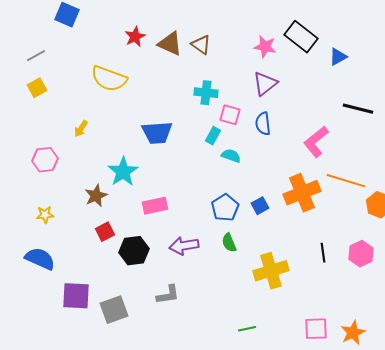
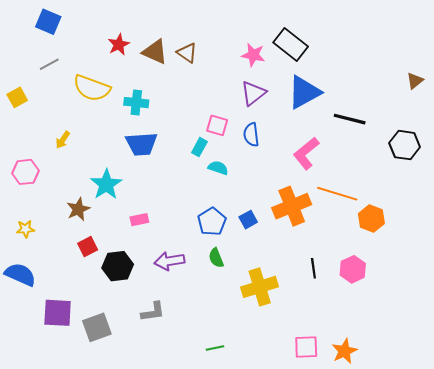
gray line: (36, 56) -> (49, 64), moved
blue triangle: (338, 57) -> (304, 92), moved, size x1.8
cyan cross: (206, 93) -> (136, 103), moved
pink rectangle: (155, 206) -> (139, 220), size x0.7
green line: (247, 329) -> (215, 348), moved

